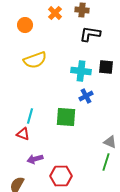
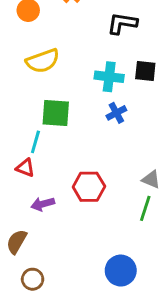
green square: (66, 117) -> (56, 113), moved
red hexagon: (61, 176) -> (89, 187), moved

